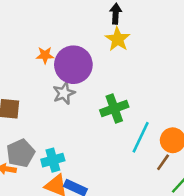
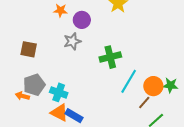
purple circle: (73, 65) -> (82, 20), size x0.6
cyan cross: (53, 160) -> (59, 92), turned 30

